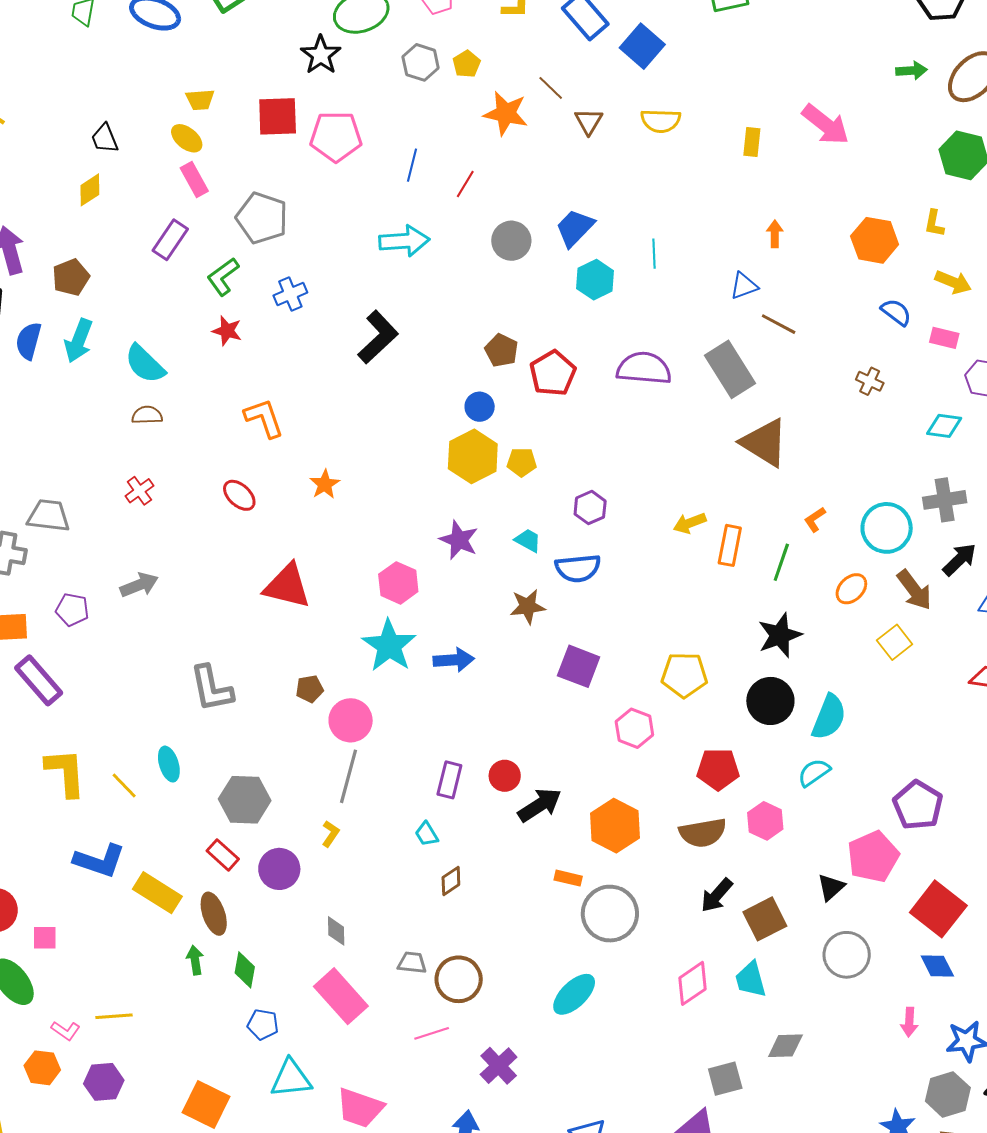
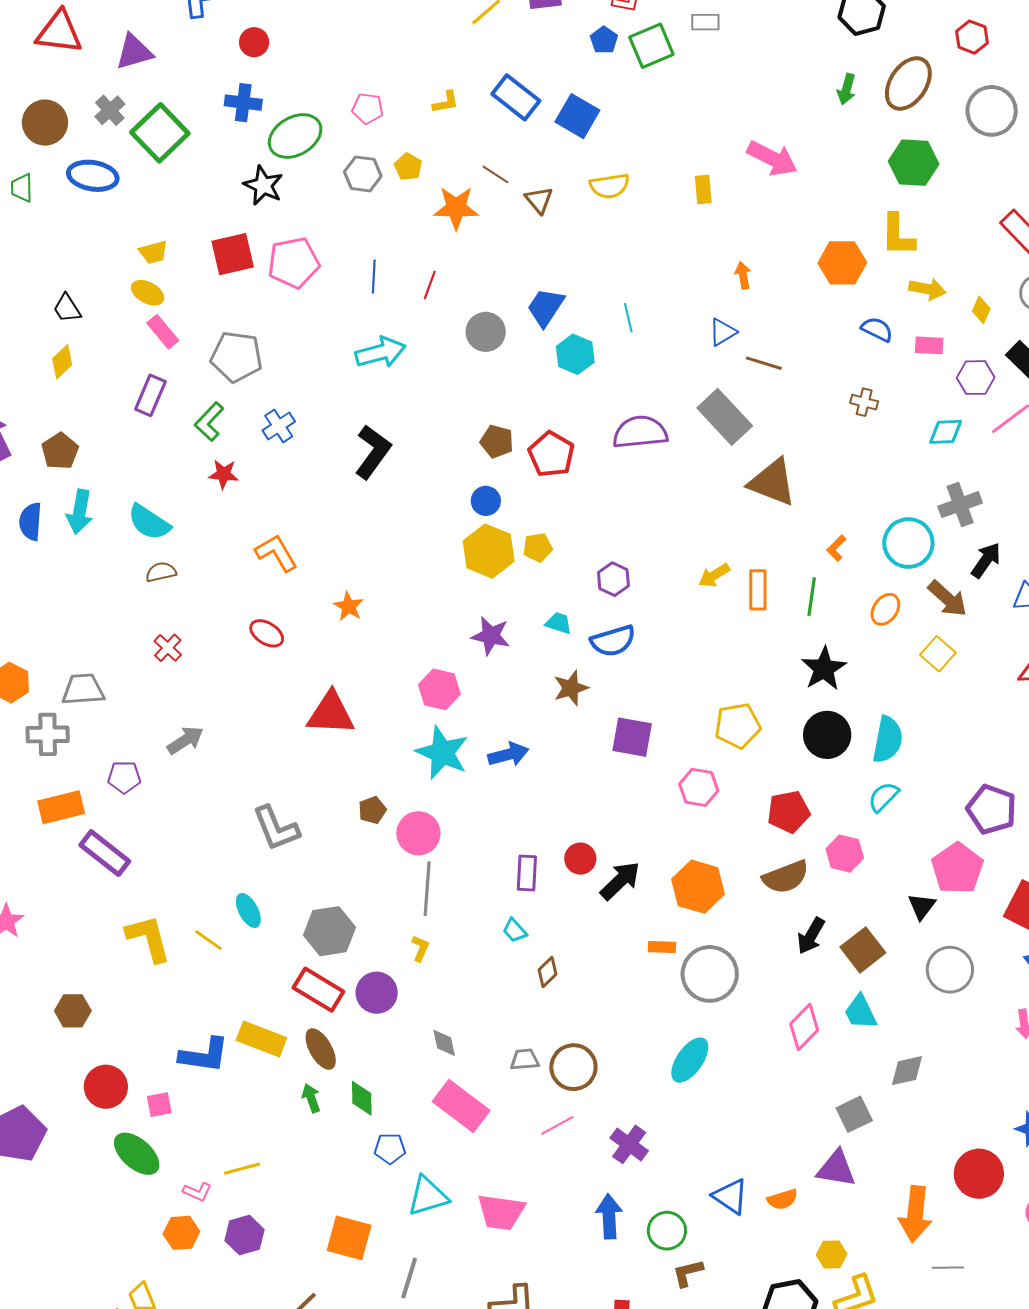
green arrow: (912, 71) -> (846, 89), turned 120
yellow L-shape: (934, 223) -> (898, 235), size x1.6
red rectangle: (223, 855) -> (318, 990), size x1.5
blue L-shape: (99, 861) -> (204, 1055), moved

